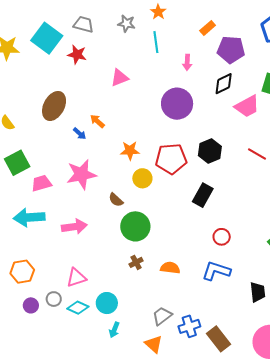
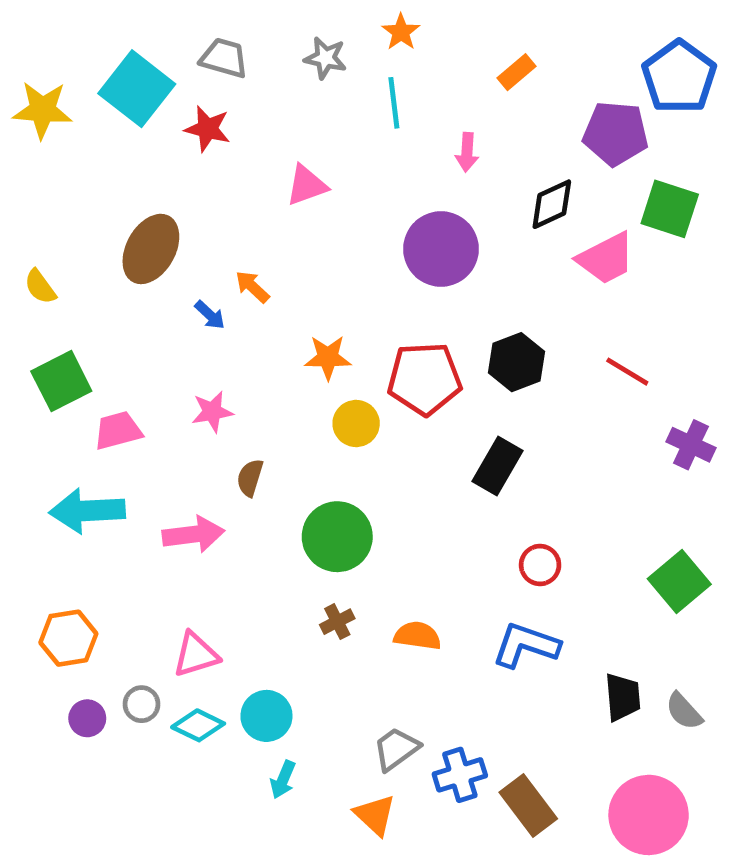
purple pentagon: (231, 50) -> (615, 133), moved
pink star: (81, 174) -> (212, 412), size x0.6
brown semicircle: (116, 200) -> (250, 478), moved, turned 63

